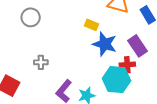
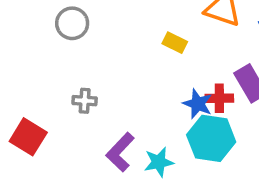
blue star: (105, 44) -> (198, 104), moved, size x0.7
red cross: (127, 65) -> (219, 98), moved

